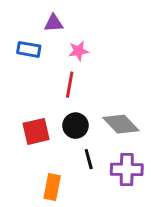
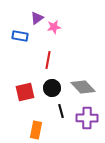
purple triangle: (54, 23) -> (37, 18), turned -32
pink star: (78, 51) -> (54, 27), moved

